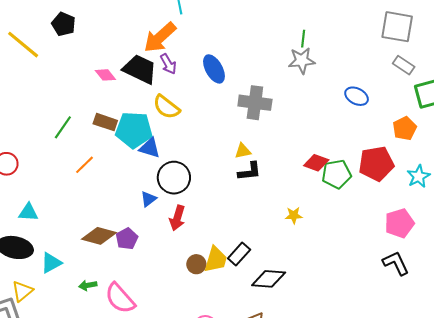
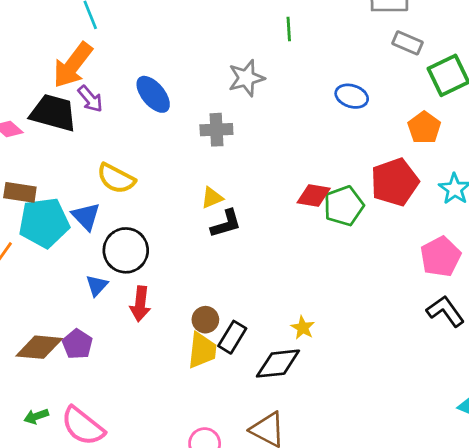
green line: (303, 39) -> (289, 29), moved
gray star: (302, 61) -> (246, 78), moved
gray cross: (255, 103) -> (216, 130), size x0.7
yellow semicircle: (166, 107) -> (116, 178), moved
cyan pentagon: (134, 130) -> (44, 223), moved
blue triangle: (150, 148) -> (86, 216), turned 40
yellow star: (294, 215) -> (303, 328), moved, turned -30
brown circle: (196, 264) -> (205, 320), moved

